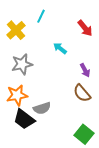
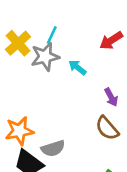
cyan line: (41, 16) -> (52, 35), moved
red arrow: (85, 28) -> (111, 40), turned 96
gray star: (22, 64) -> (45, 57), moved

